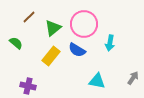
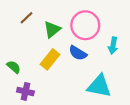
green semicircle: (16, 43) -> (14, 67), moved
cyan triangle: (97, 81) -> (99, 86), size x1.4

